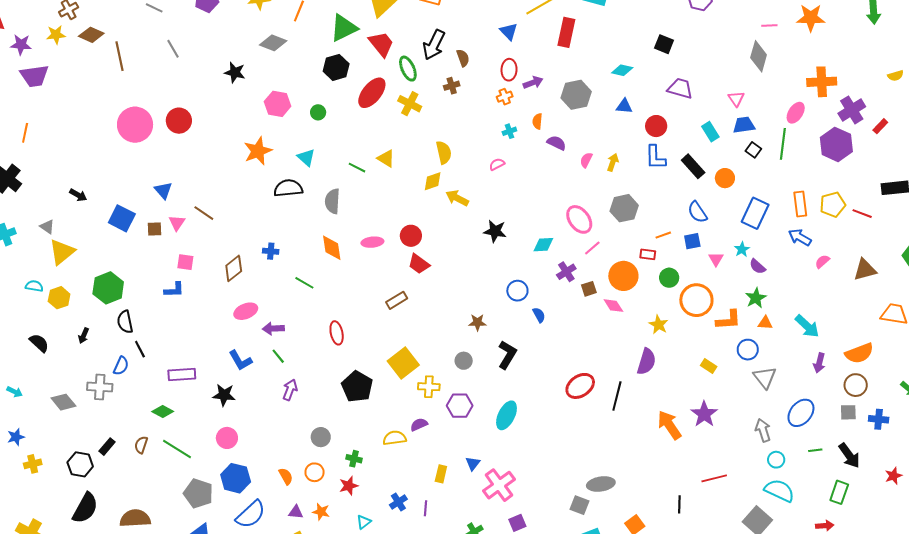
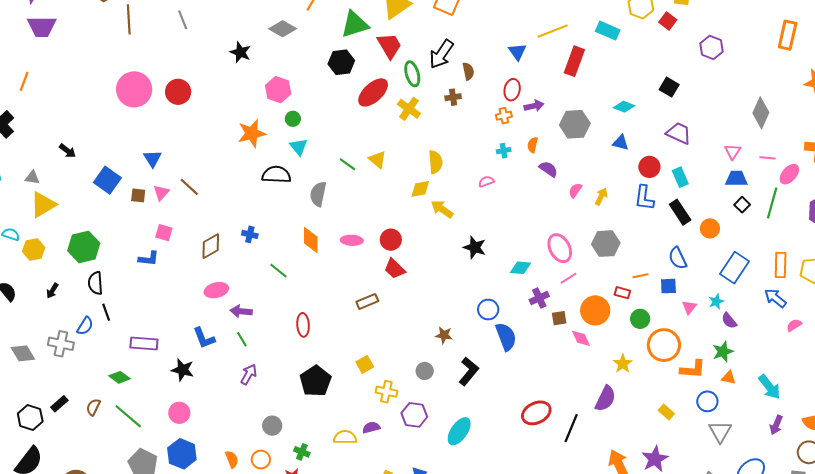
pink line: (769, 25) -> (768, 158), moved
green circle: (318, 112) -> (293, 119), moved
cyan rectangle: (710, 132) -> (680, 177), moved
gray triangle: (47, 227) -> (32, 178), turned -35
blue semicircle: (539, 315) -> (506, 337), size x1.8
yellow square: (403, 363) -> (365, 364), size x0.6

